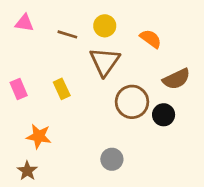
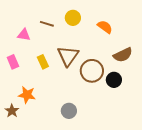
pink triangle: (24, 23) -> (24, 35), moved
brown triangle: (105, 62) -> (68, 56), moved
gray circle: (112, 159) -> (69, 111), moved
brown star: (27, 171) -> (12, 111), moved

